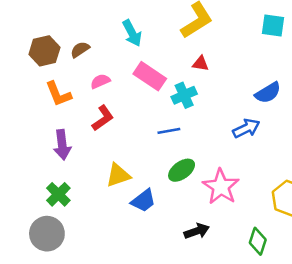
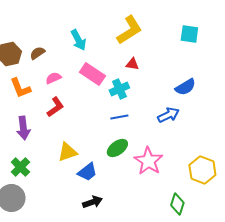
blue line: (169, 131) -> (119, 117), moved
black arrow: (197, 231) -> (92, 202), moved

